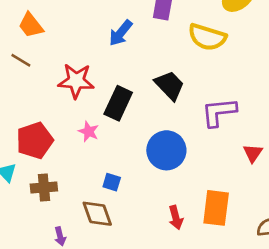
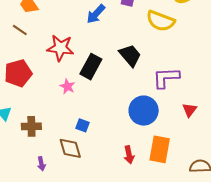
red pentagon: (35, 140) -> (18, 73), moved
blue circle: (166, 150) -> (144, 111), moved

